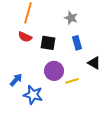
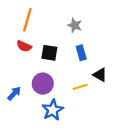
purple circle: (54, 71) -> (43, 84), moved
yellow line: (72, 81) -> (80, 87), moved
blue star: (33, 95) -> (53, 110), moved, turned 30

